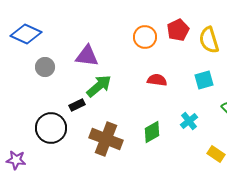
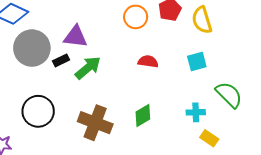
gray circle: (45, 67) -> (32, 48), size x1.8
black rectangle: (77, 105) -> (61, 60), moved
cyan cross: (189, 121) -> (196, 112), moved, turned 36

